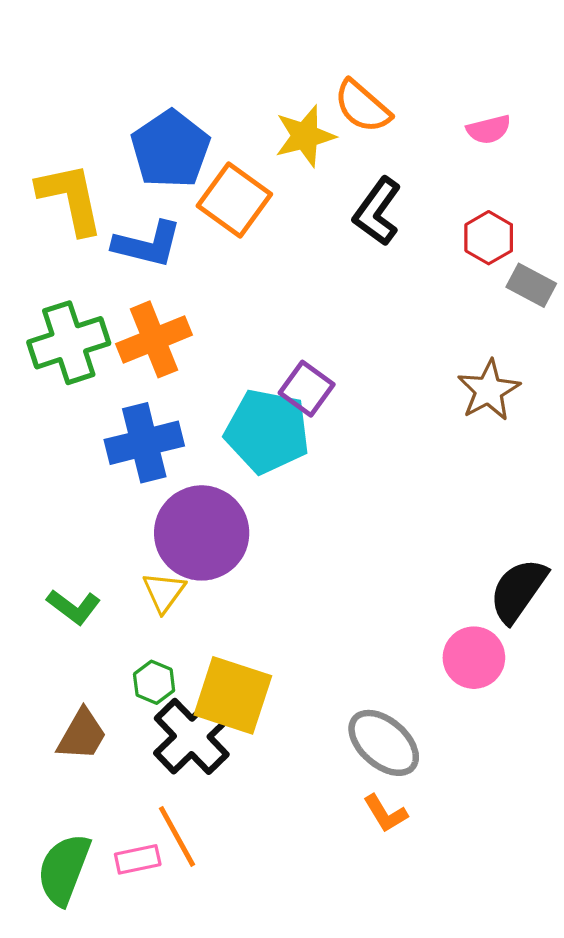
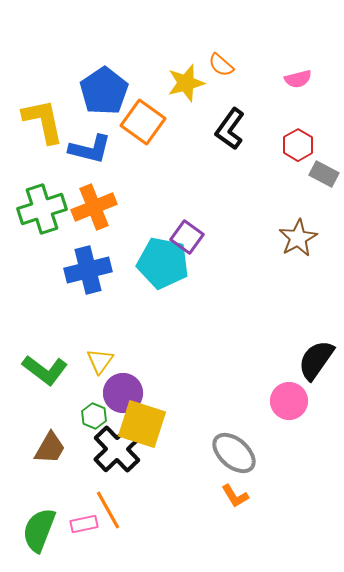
orange semicircle: (362, 106) -> (221, 65), size x0.7
purple circle: (202, 533) -> (123, 393), moved, size x0.7
green L-shape: (74, 607) -> (45, 370), size x1.4

